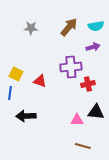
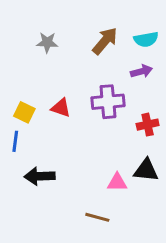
red triangle: (40, 81) -> (61, 108), moved
red cross: (88, 84) -> (148, 125), moved
brown line: (83, 146) -> (97, 217), moved

